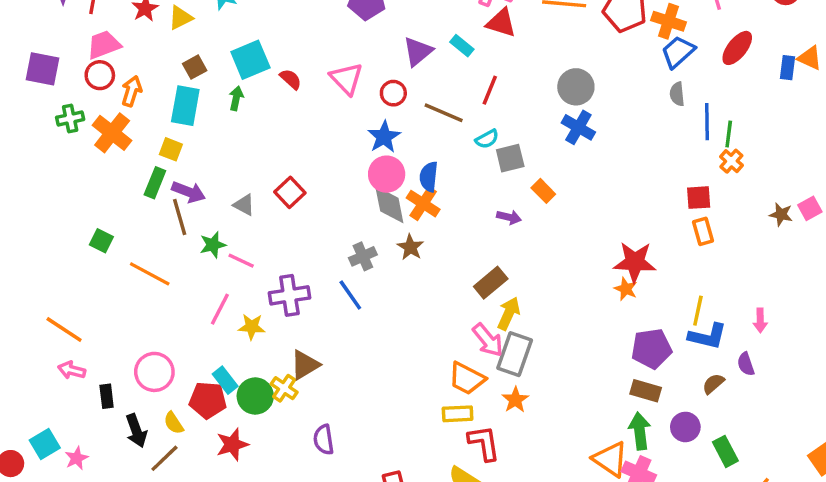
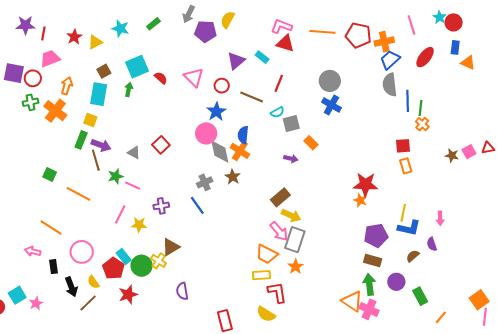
orange cross: (669, 21) -> (384, 42), turned -30
blue rectangle: (787, 68) -> (455, 47), moved
red circle: (100, 75) -> (33, 78), moved
gray semicircle: (677, 94) -> (390, 85), size x1.6
pink circle: (387, 174) -> (206, 133), moved
purple cross: (289, 295) -> (161, 206), size x0.7
yellow arrow: (509, 313) -> (291, 215), turned 90
orange line: (64, 330) -> (51, 228), moved
red pentagon: (208, 400) -> (113, 268), turned 30

